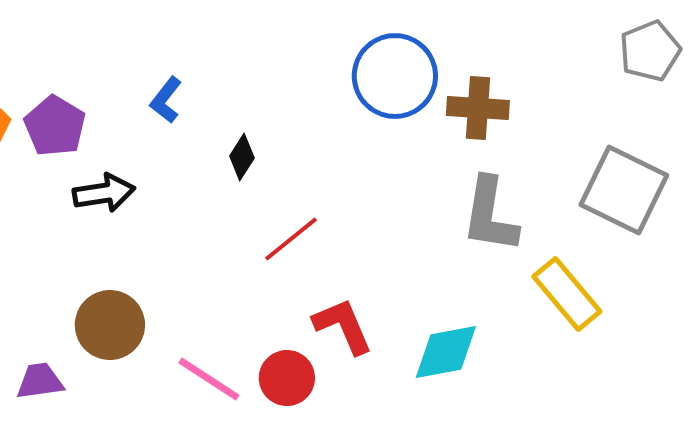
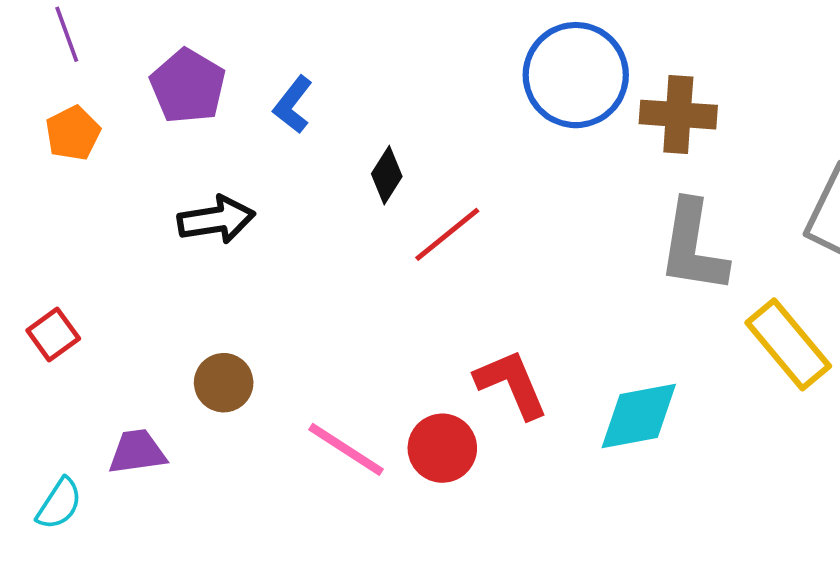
purple pentagon: (55, 126) -> (188, 86), moved
red line: (291, 239) -> (447, 234), moved
brown circle: (110, 325) -> (224, 383), size x0.7

